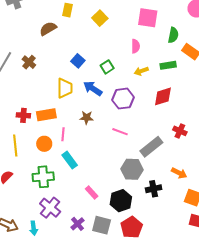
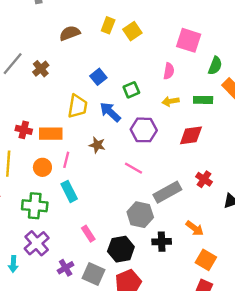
yellow rectangle: (68, 10) -> (108, 25), moved

